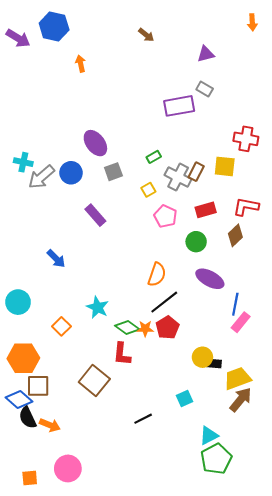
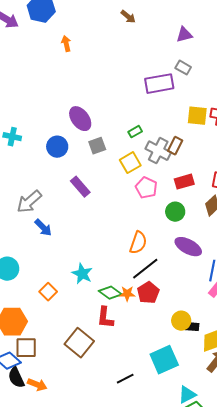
yellow square: (225, 166) -> (197, 116), moved
gray arrow: (41, 177) -> (29, 202), moved
yellow square: (148, 190) -> (130, 163), size x1.5
cyan square: (184, 399) -> (164, 360), size x1.8

